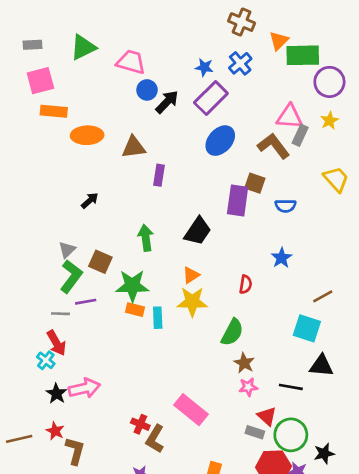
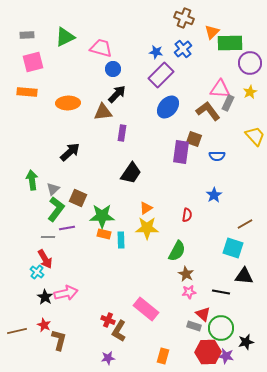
black arrow: (167, 102) -> (117, 94), moved
orange rectangle: (54, 111) -> (27, 92), moved
black arrow: (90, 200) -> (70, 152), size x1.5
black trapezoid: (198, 231) -> (131, 173), moved
green arrow: (146, 238) -> (32, 180), moved

